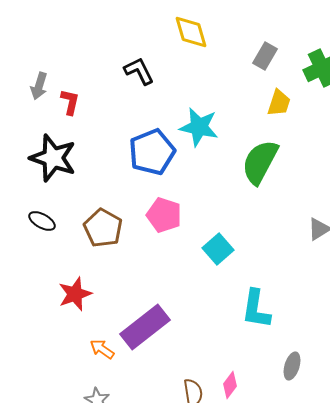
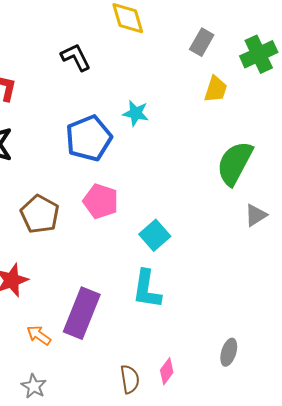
cyan star: (199, 127) -> (136, 113), size x0.7
green semicircle: (260, 162) -> (235, 163), moved
cyan L-shape: (256, 309) -> (147, 289), moved
purple rectangle: (145, 327) -> (82, 313), turned -30

